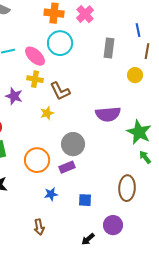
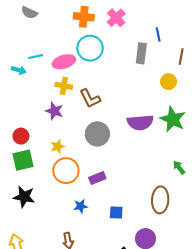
blue line: (138, 30) -> (158, 35), moved
pink ellipse: (35, 56) -> (64, 62), turned -60
purple star: (14, 96) -> (54, 111), moved
yellow star: (47, 113) -> (58, 147), moved
green star: (139, 132) -> (173, 119), moved
gray circle: (73, 144) -> (97, 134), moved

